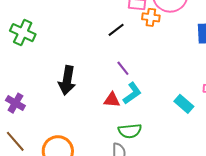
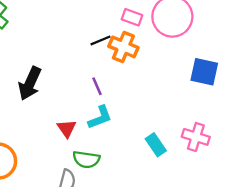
orange cross: (151, 17) -> (123, 47), moved, size x1.4
red triangle: (112, 100) -> (67, 128), moved, turned 36

